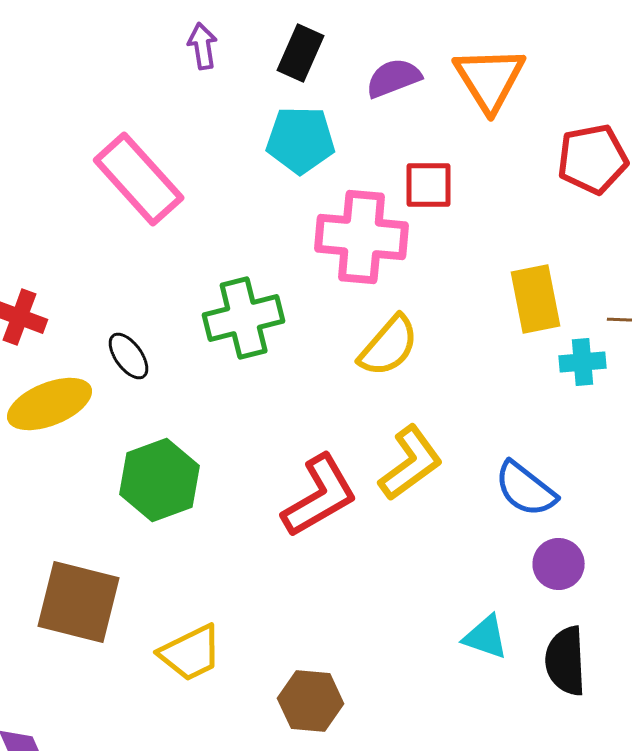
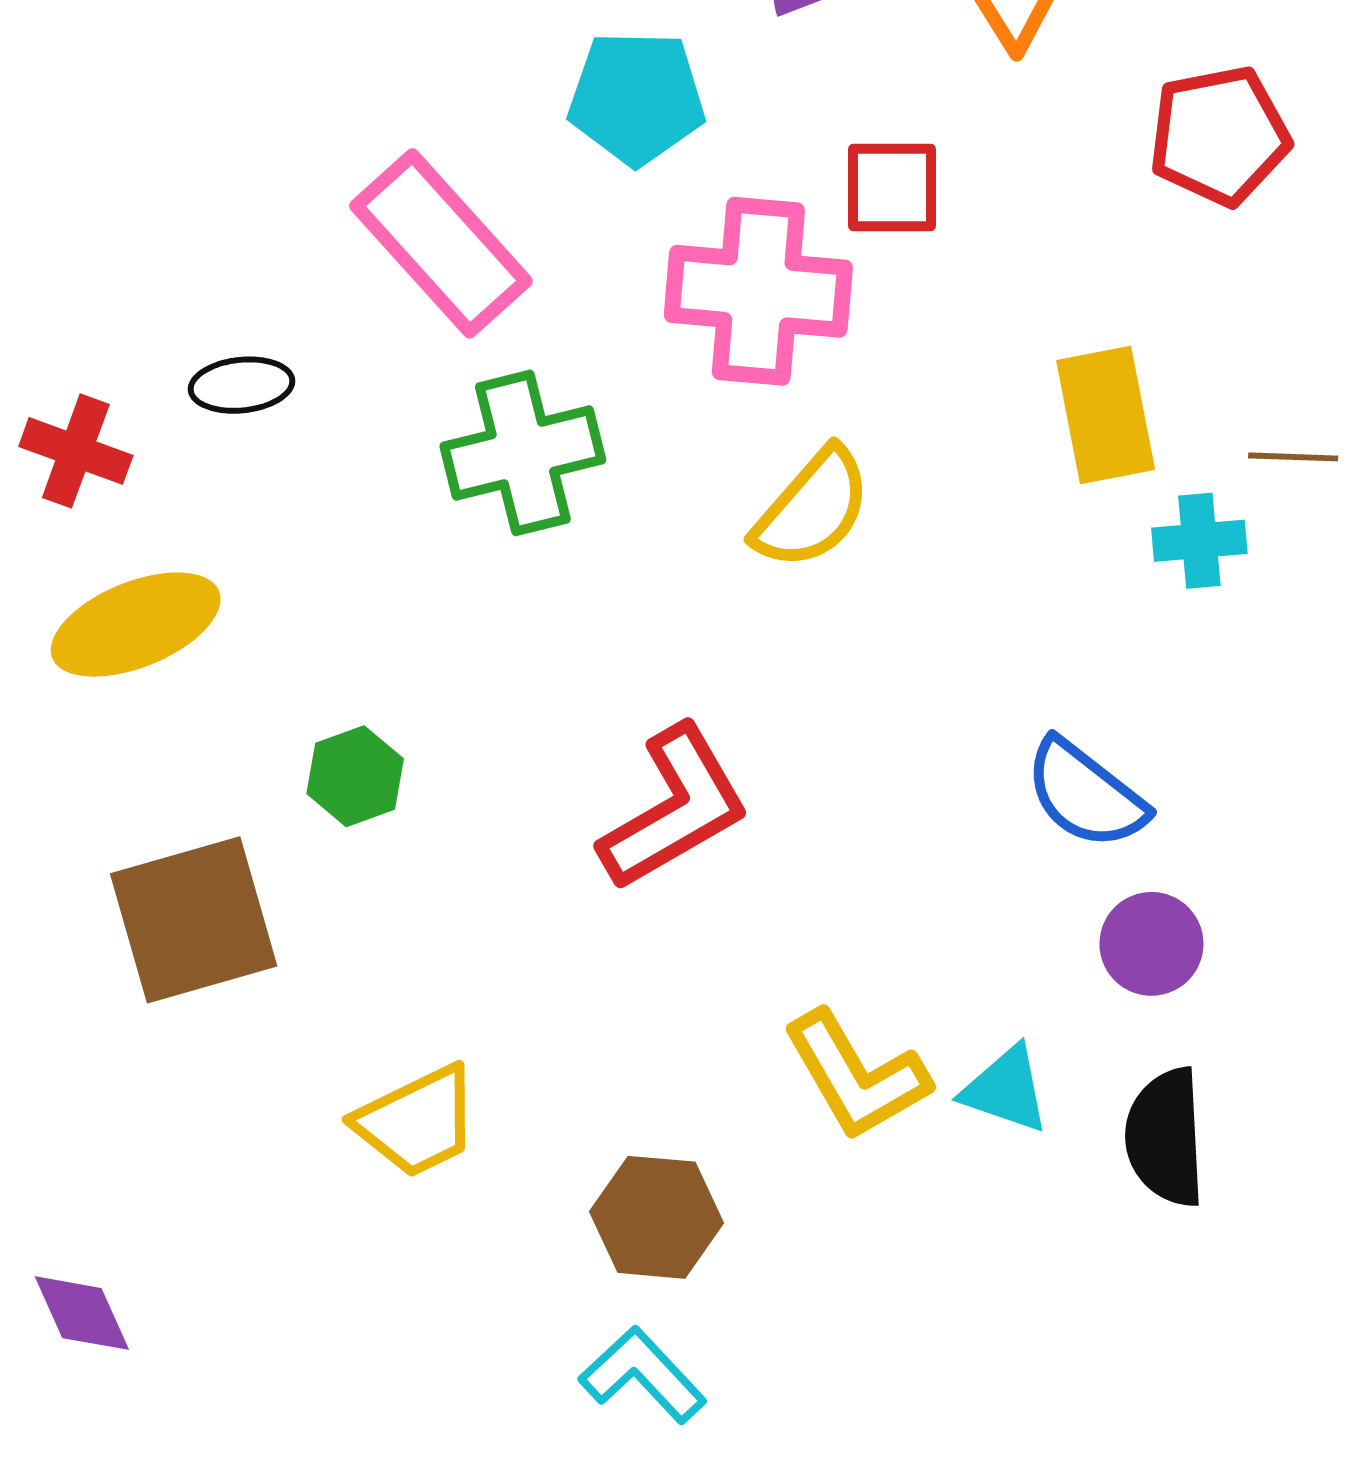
pink rectangle: (139, 179) -> (441, 243), moved
black ellipse: (129, 356) -> (241, 385), moved, turned -60
yellow L-shape: (411, 463) -> (856, 1076), moved, turned 96
green hexagon: (160, 480) -> (355, 776), size x0.6
brown square: (79, 602) -> (194, 920), moved, turned -30

